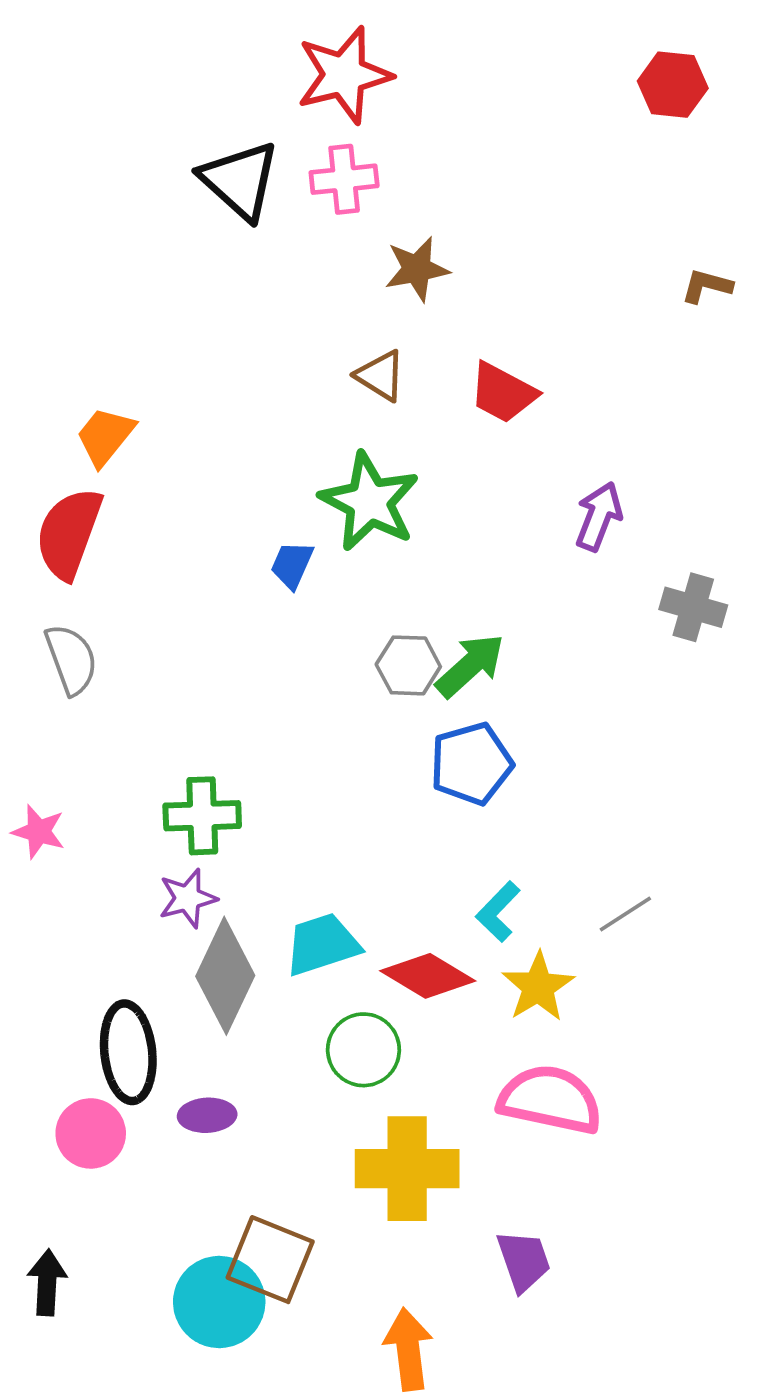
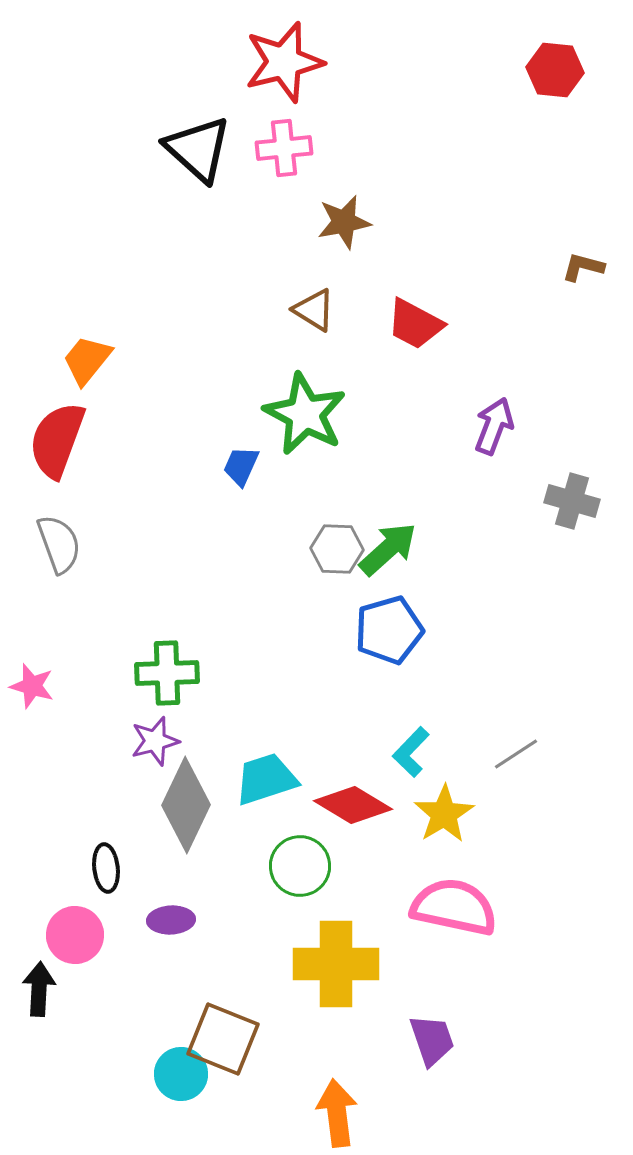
brown L-shape: (707, 286) -> (583, 267), moved
black ellipse: (128, 1052) -> (106, 868), size x0.6
black arrow: (47, 1283) -> (39, 989), moved
cyan circle: (219, 1302) -> (181, 1074), size x0.7

